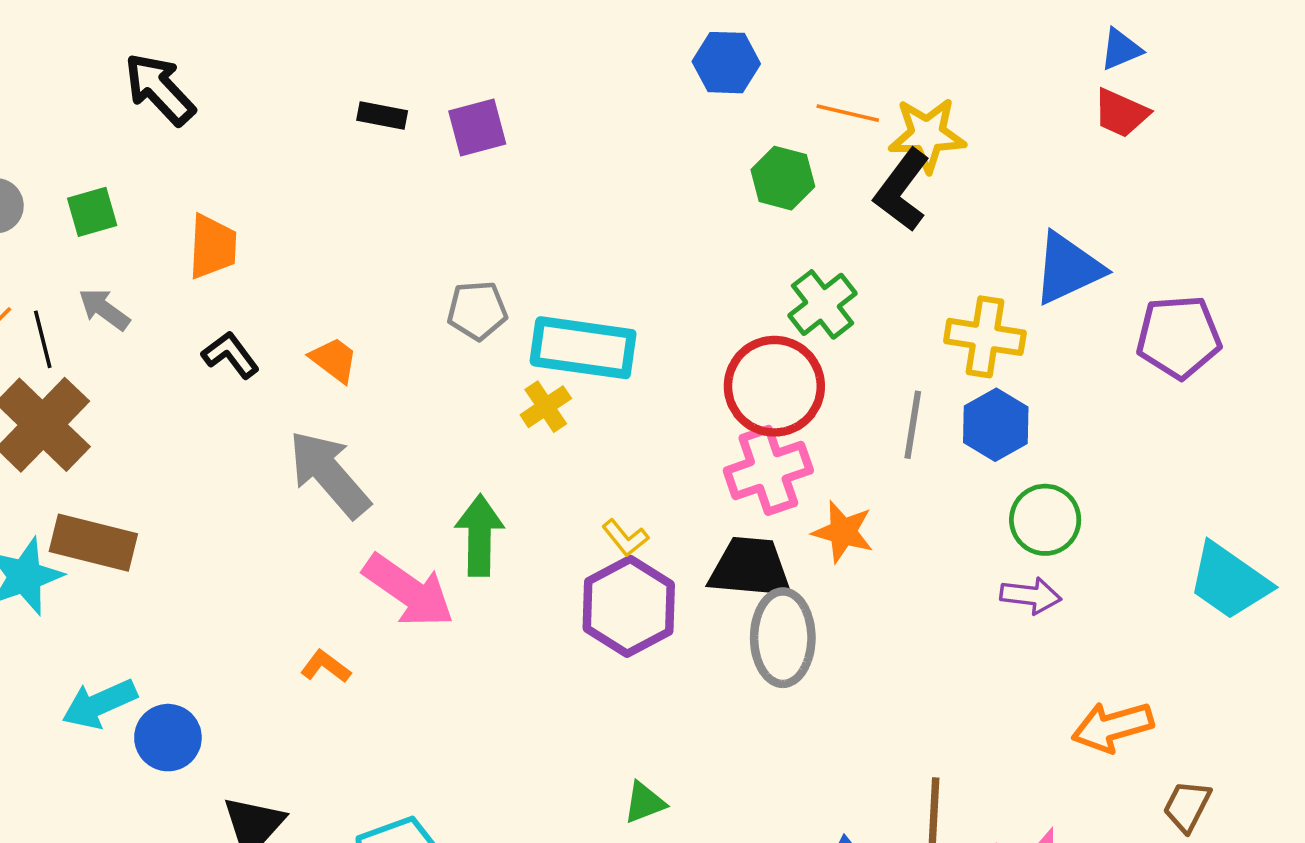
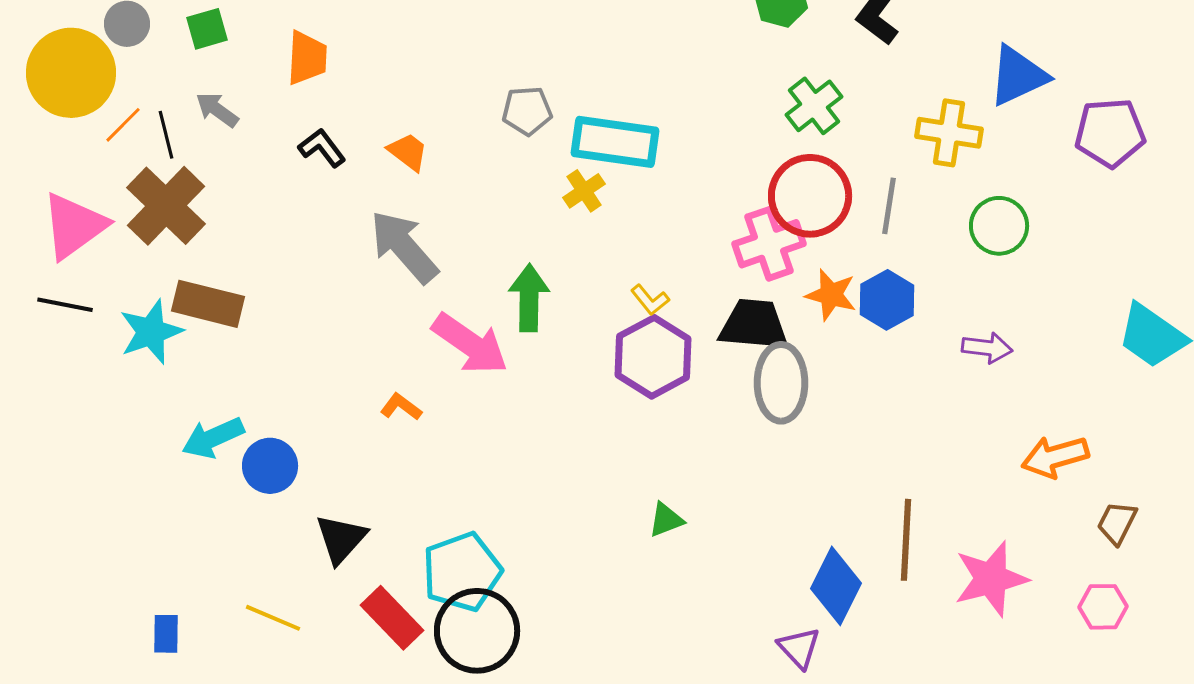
red circle: (774, 386) -> (810, 196), moved
blue hexagon: (996, 425) -> (887, 300), moved
green circle: (1045, 520) -> (999, 226), moved

